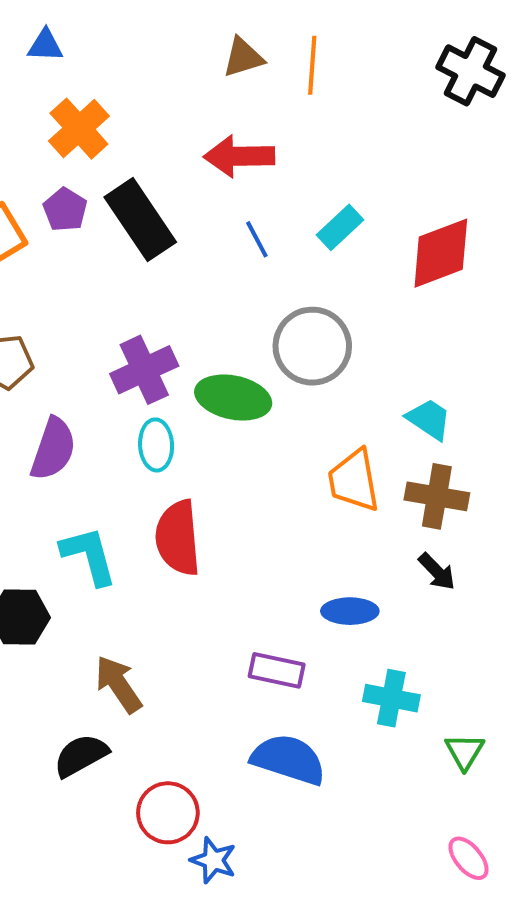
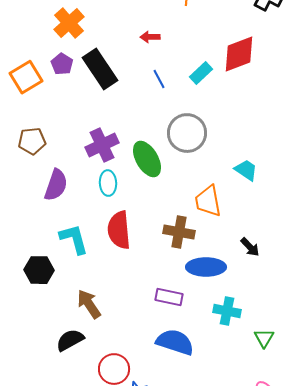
red arrow: (239, 156) -> (150, 37), size x0.6
red diamond: (441, 253) -> (239, 54), moved
green ellipse: (233, 398) -> (147, 159), turned 48
brown cross: (437, 496) -> (179, 232), moved
blue ellipse: (350, 611) -> (206, 267), size x1.4

